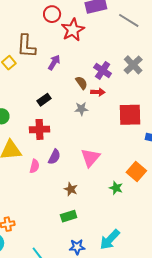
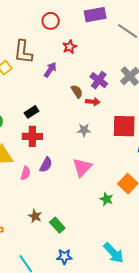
red star: (73, 30) -> (70, 47), moved, size x0.6
black rectangle: (44, 100) -> (31, 112), moved
gray star: (81, 109) -> (84, 130), moved
brown star: (71, 189) -> (35, 216), moved
green rectangle: (69, 216) -> (57, 225), turned 63
cyan arrow: (110, 240) -> (114, 253), moved, turned -90

